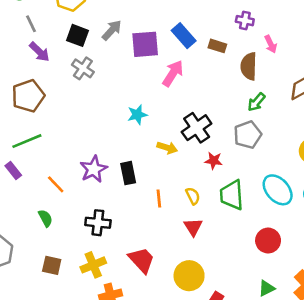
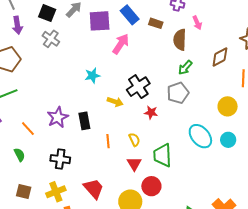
purple arrow: (39, 52) -> (17, 25), turned 36
green trapezoid: (232, 195) -> (163, 155), moved
red circle: (268, 241) -> (151, 186), moved

